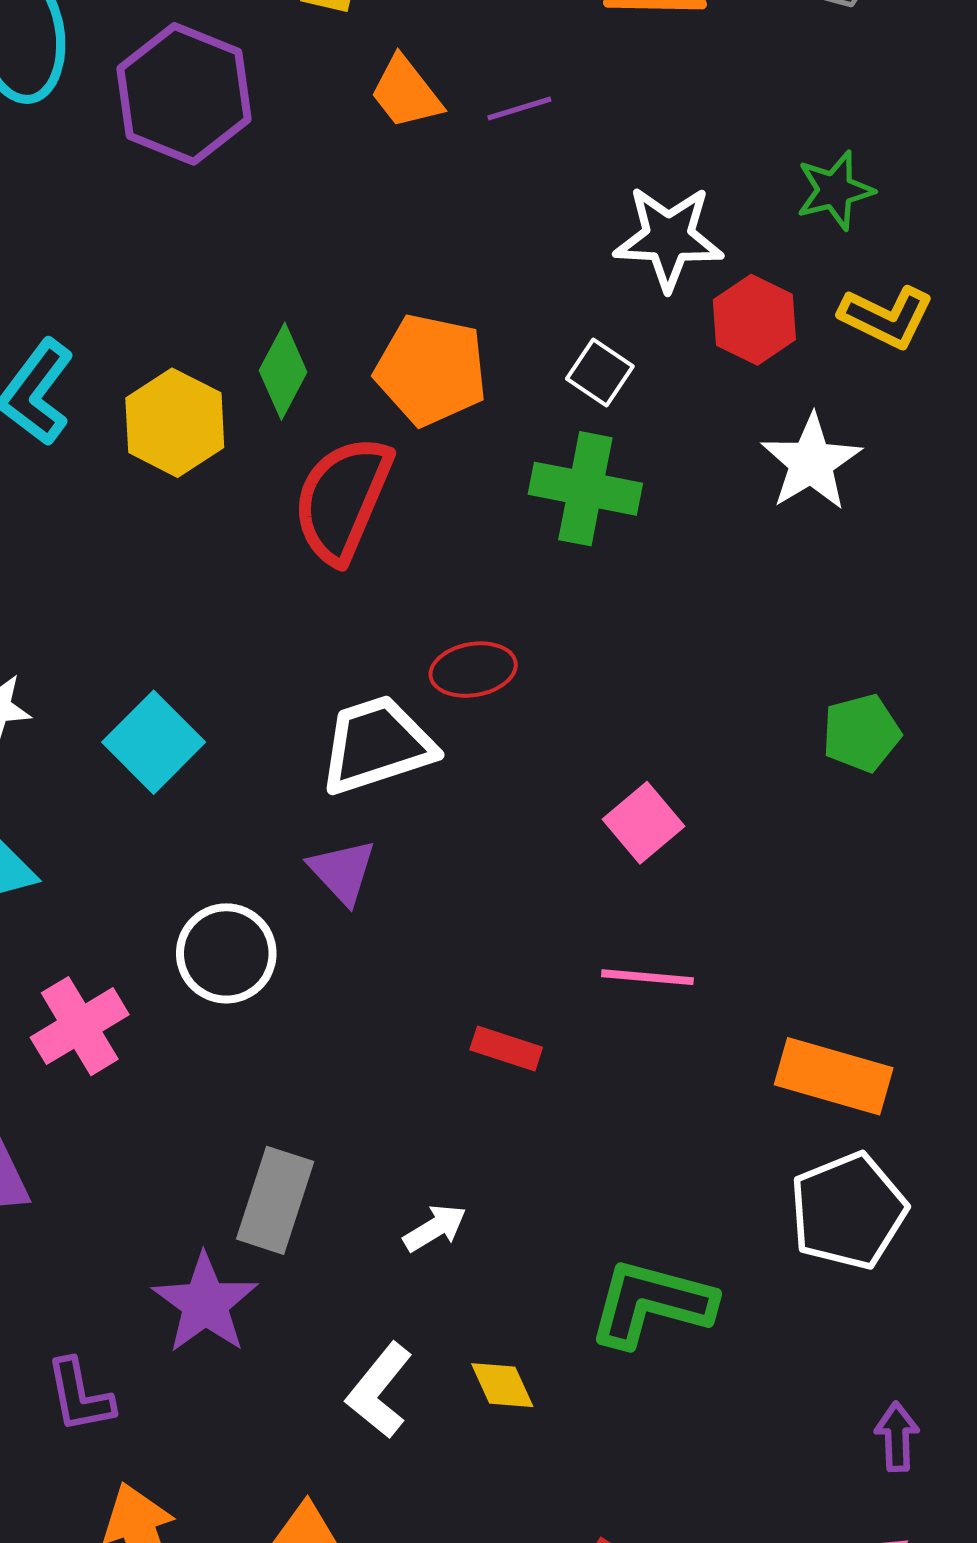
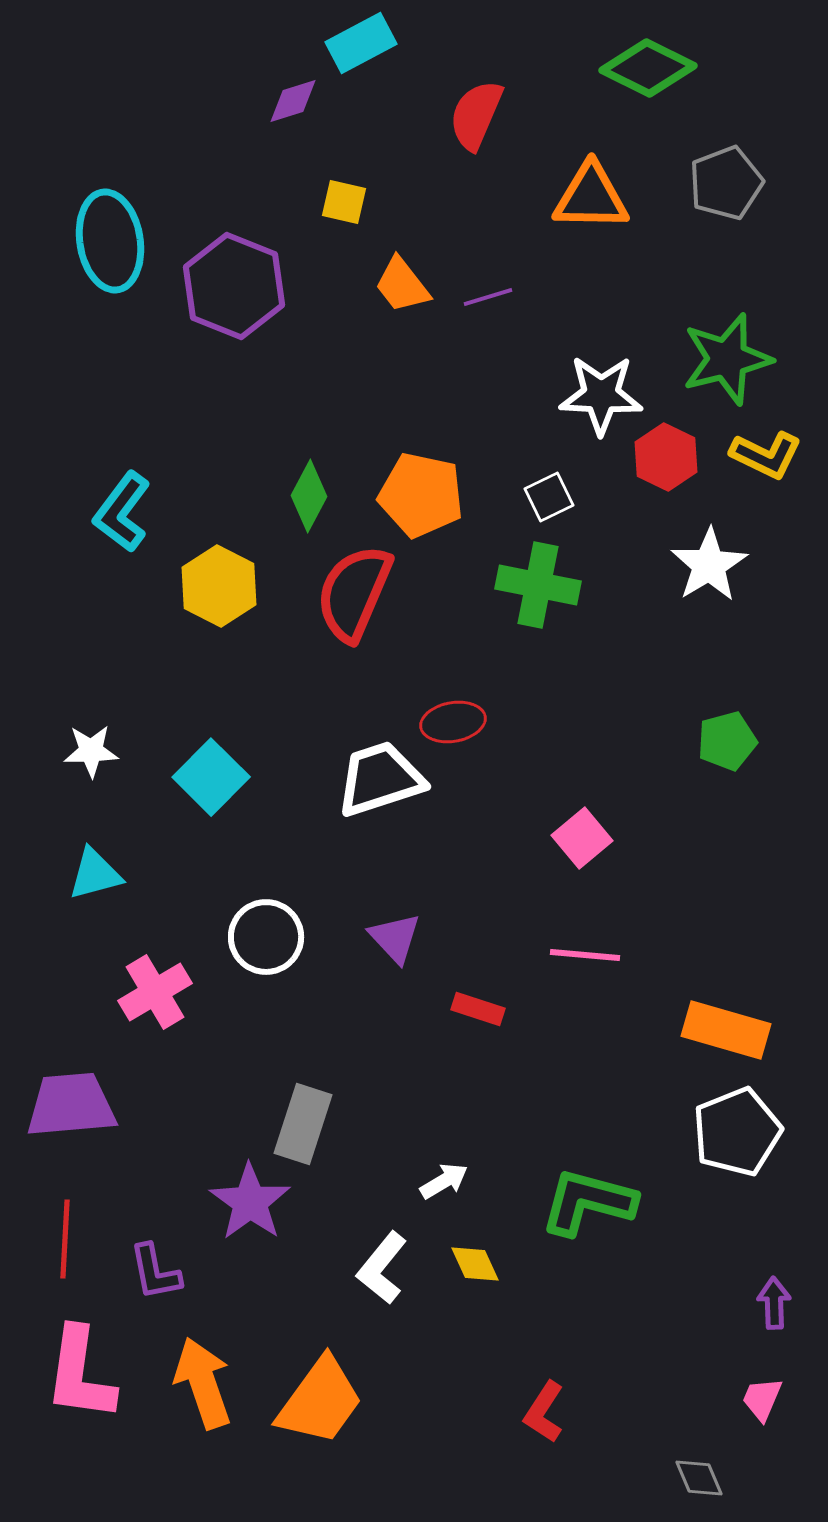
green star: (835, 190) -> (727, 359), size x1.5
white square: (600, 373) -> (549, 497), turned 30
yellow hexagon: (175, 423) -> (219, 586), moved
green pentagon: (861, 733) -> (727, 741), moved
purple triangle: (342, 872) -> (395, 938), moved
white arrow: (435, 1228) -> (444, 1181), moved

